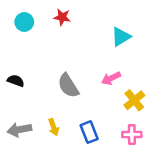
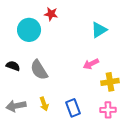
cyan circle: (24, 22) -> (29, 30), moved, size x1.5
gray semicircle: (68, 86) -> (39, 70), moved
yellow cross: (134, 100) -> (110, 82), turned 30

